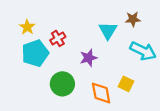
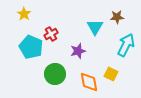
yellow star: (27, 27) -> (24, 14), moved
cyan arrow: (143, 51) -> (126, 45), turned -90
cyan pentagon: (35, 53) -> (31, 47), turned -30

